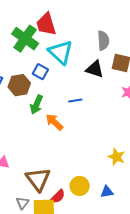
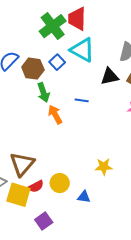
cyan triangle: (61, 52) -> (82, 50), turned -32
black triangle: (95, 69) -> (110, 76), turned -48
green arrow: (36, 105) -> (43, 92), turned -60
yellow star: (117, 157) -> (104, 167), turned 30

